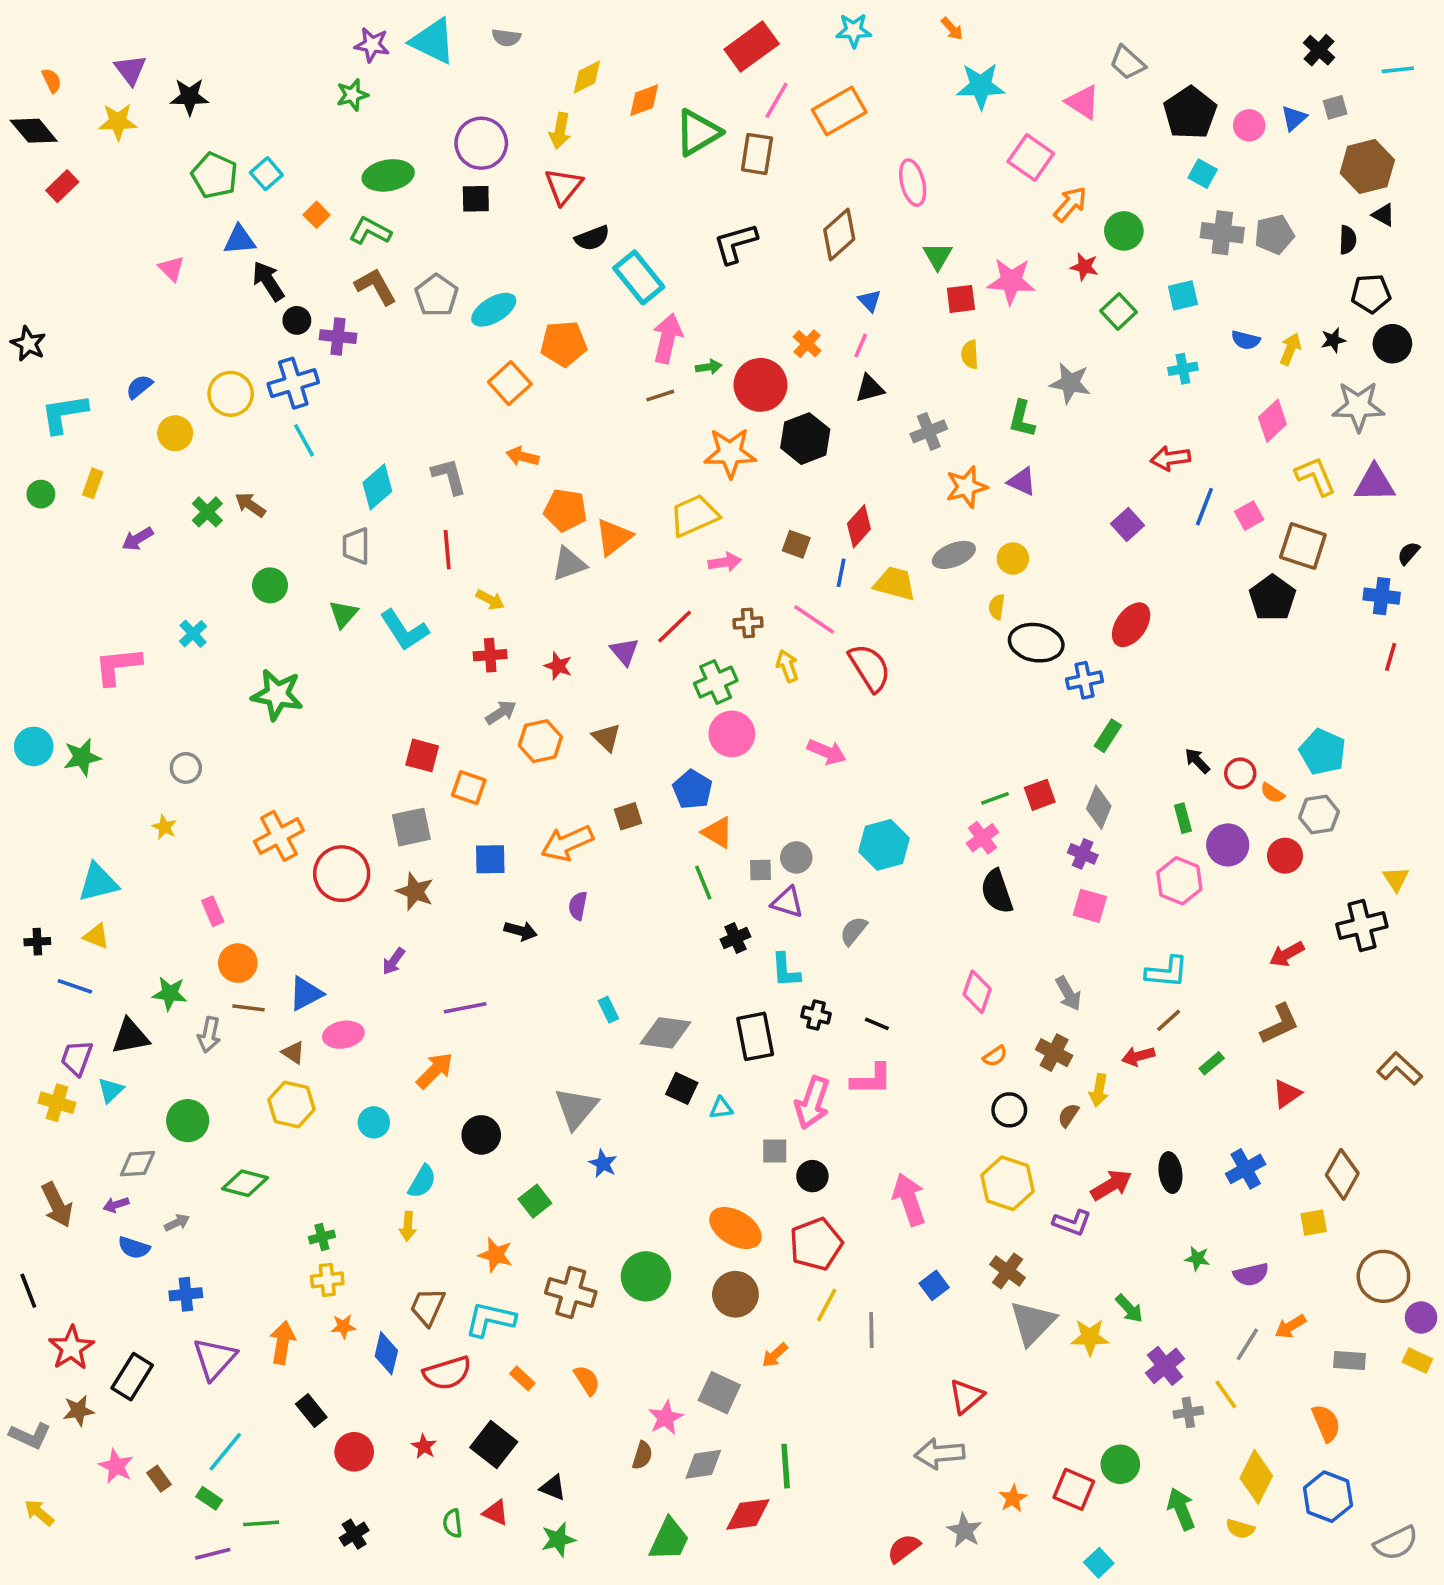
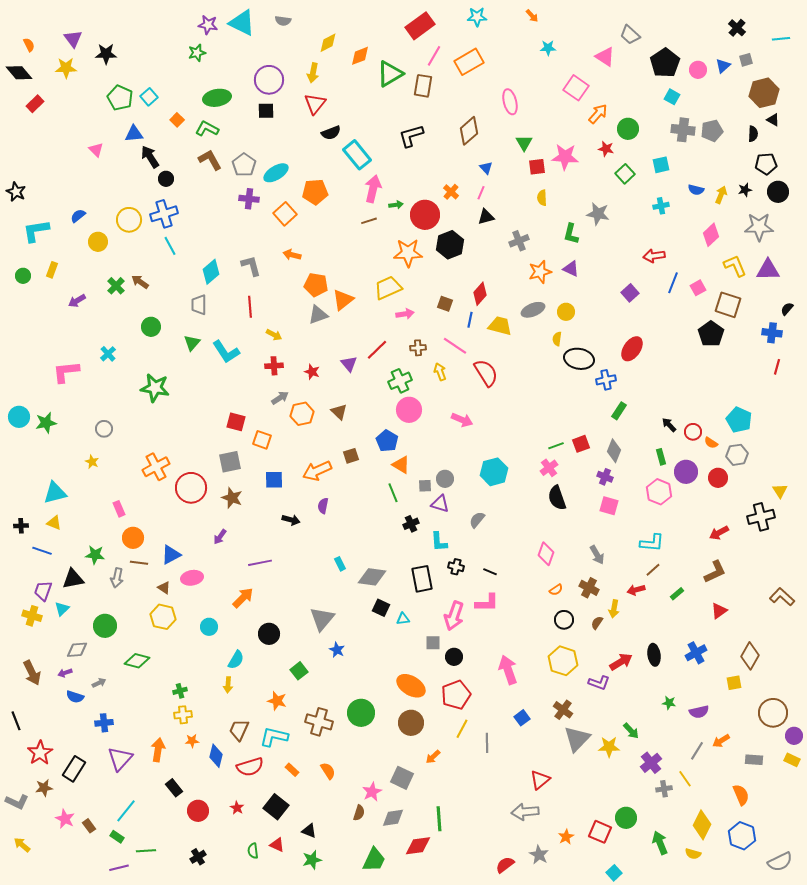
cyan star: (981, 86) -> (548, 48), size x0.6
purple cross: (338, 337) -> (249, 199), moved

